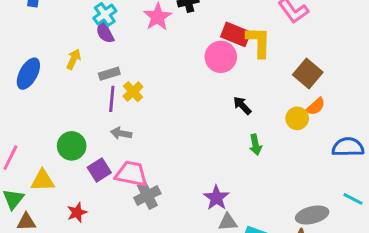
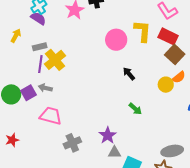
purple semicircle: (105, 32) -> (38, 18), turned 147
red rectangle: (236, 34) -> (168, 36), moved
yellow cross: (133, 92) -> (55, 60), size x1.5
green arrow: (256, 145) -> (135, 109), moved, turned -40
purple square: (99, 170) -> (29, 93), moved
gray cross: (147, 196) -> (72, 143), moved

